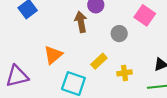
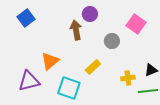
yellow cross: (125, 73) -> (128, 78), moved
purple triangle: (17, 76) -> (29, 81), moved

